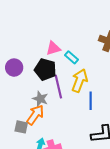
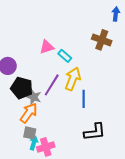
black pentagon: (45, 70) -> (22, 88), moved
purple line: (58, 87) -> (52, 85), turned 45
gray square: (21, 127) -> (30, 133), moved

